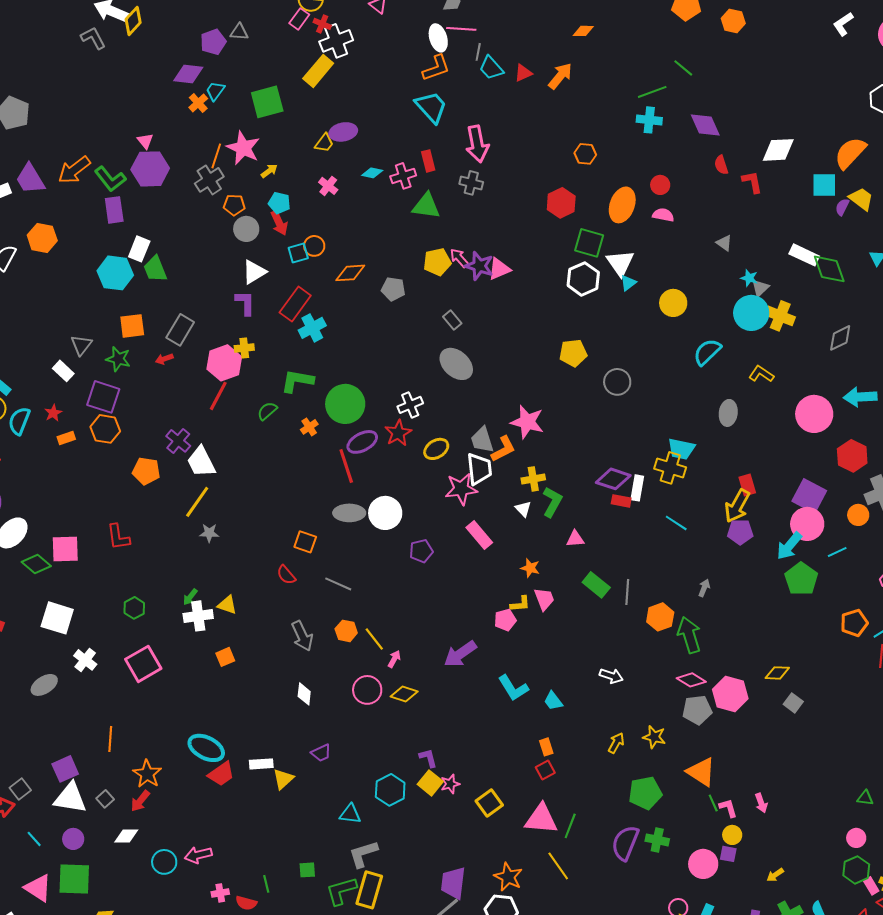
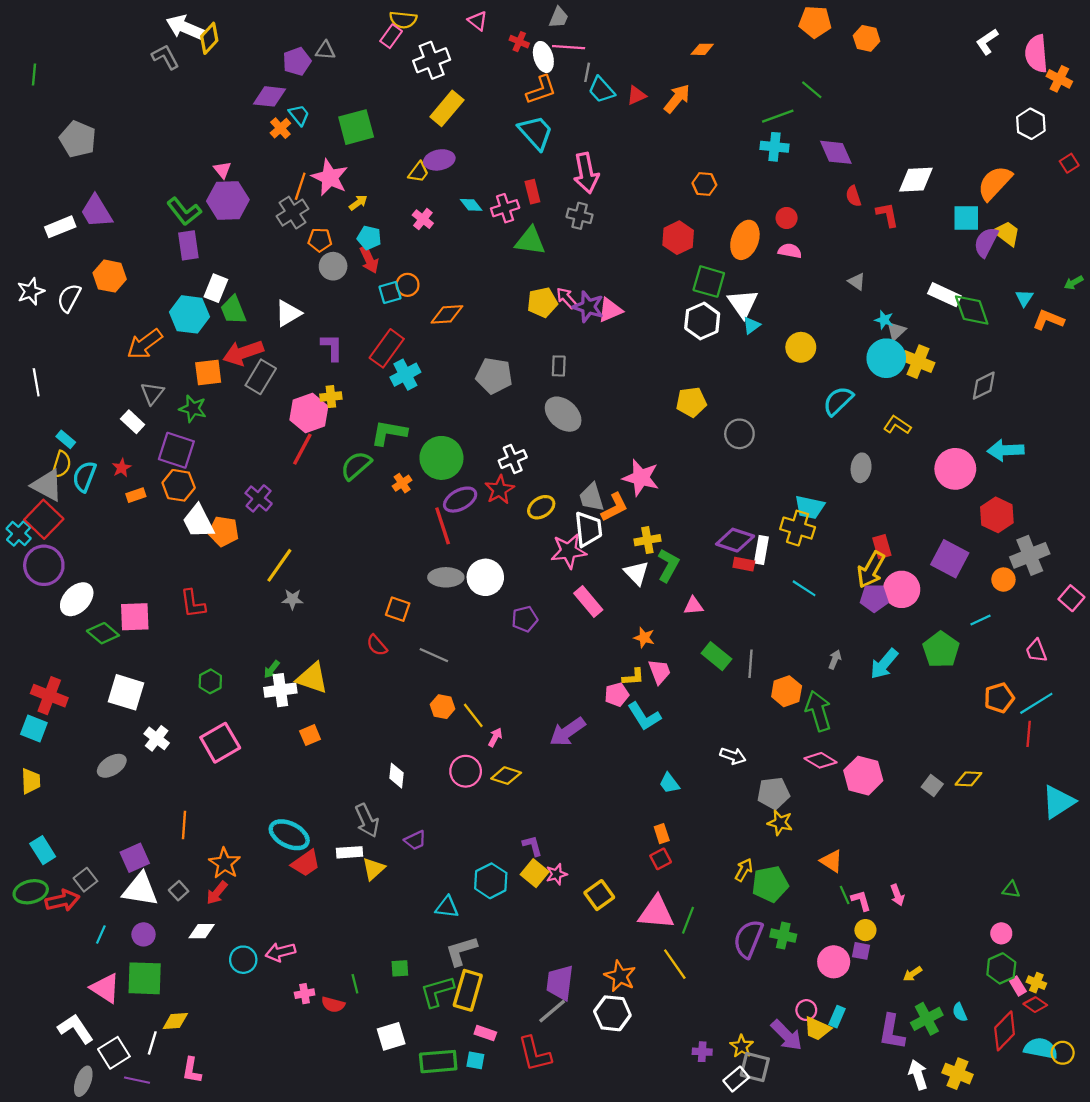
red cross: (322, 24) -> (519, 42), moved
yellow rectangle: (318, 71) -> (447, 108), moved
cyan trapezoid: (215, 91) -> (299, 115), turned 105
orange arrow: (74, 170) -> (145, 344), moved
cyan diamond: (372, 173) -> (471, 205), turned 40
purple semicircle: (842, 207) -> (986, 242), size x1.6
white triangle: (254, 272) -> (288, 313), moved
gray pentagon: (393, 289) -> (494, 376), moved, size x1.4
gray rectangle: (452, 320) -> (559, 366), turned 42
red arrow: (164, 359) -> (243, 353), moved, size x2.0
green semicircle: (267, 411) -> (356, 466), size x1.4
white trapezoid: (201, 462) -> (198, 521), moved
white triangle: (523, 509) -> (636, 573), size x1.4
pink circle: (807, 524) -> (902, 589), moved
cyan arrow: (789, 546) -> (884, 664), moved
yellow triangle: (227, 605) -> (312, 678), size x1.5
gray arrow: (302, 636) -> (367, 821), moved
yellow diamond: (777, 673) -> (968, 779), moved
cyan L-shape: (513, 688) -> (644, 716), moved
gray pentagon: (697, 710) -> (773, 793), moved
yellow arrow: (616, 743) -> (744, 870), moved
orange triangle: (701, 772) -> (831, 861), size x0.7
cyan line: (34, 839) -> (101, 934), turned 66

